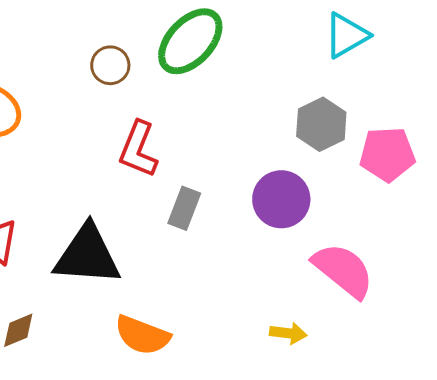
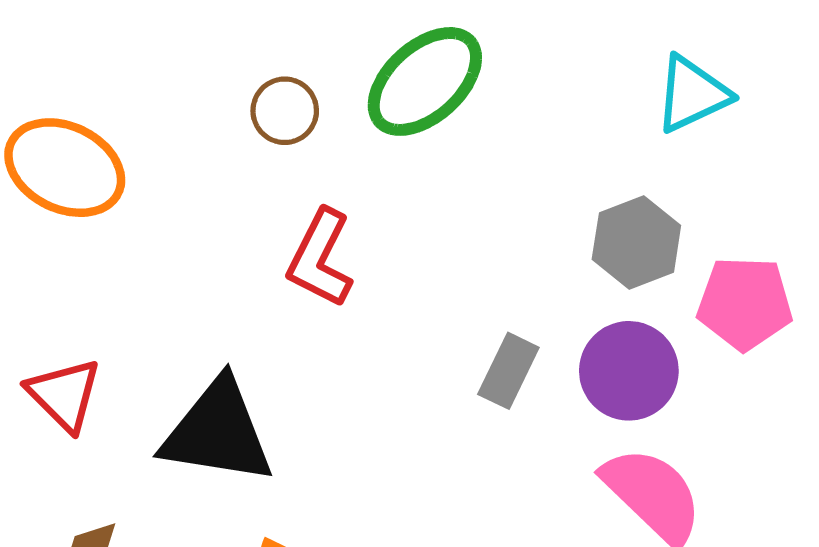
purple circle: (281, 199) -> (629, 371), moved
gray rectangle: (184, 208) -> (508, 371), moved

